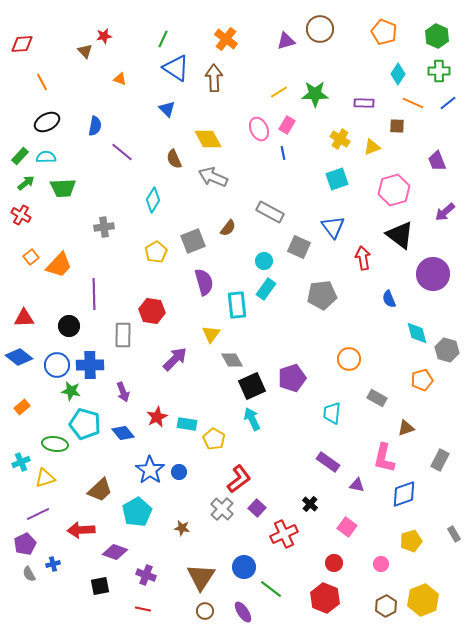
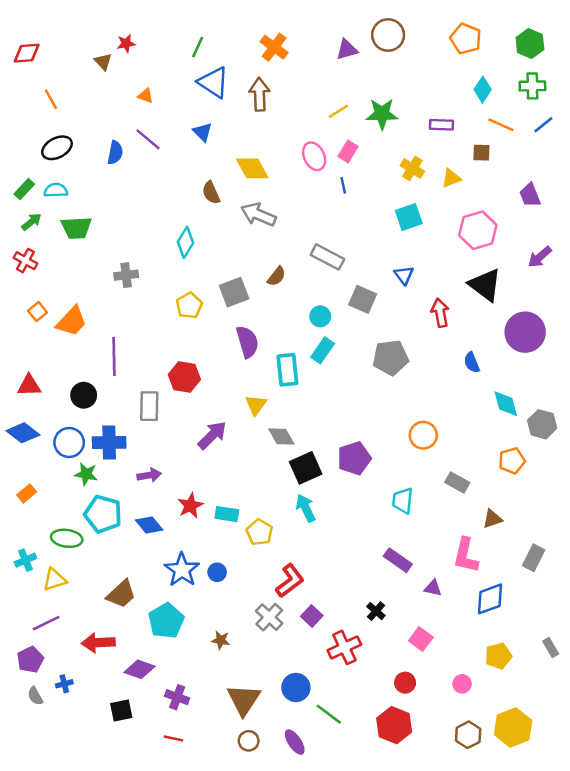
purple line: (122, 152) -> (148, 139), moved
blue triangle: (333, 227) -> (404, 275), size x0.7
purple arrow: (123, 392) -> (149, 475), turned -78

